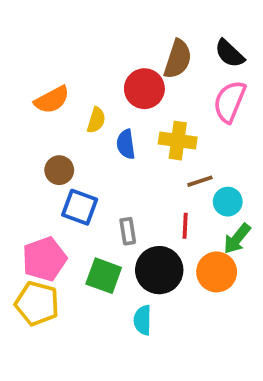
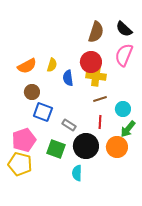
red circle: (144, 89) -> (91, 62), moved
orange semicircle: (52, 100) -> (27, 66), moved
brown line: (200, 181) -> (100, 99), moved
gray rectangle: (128, 231) -> (69, 125), turned -48

